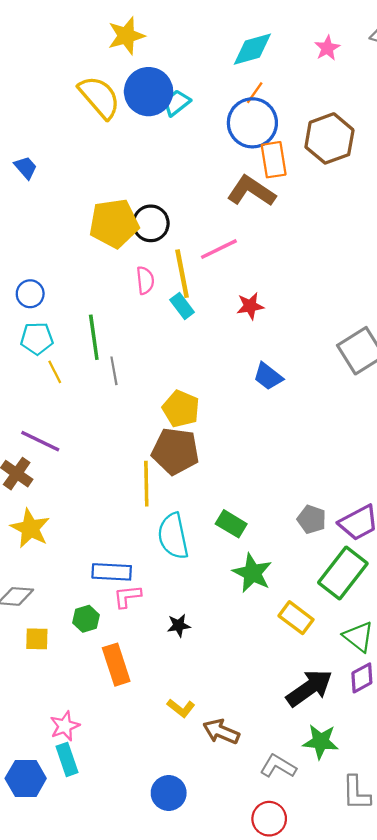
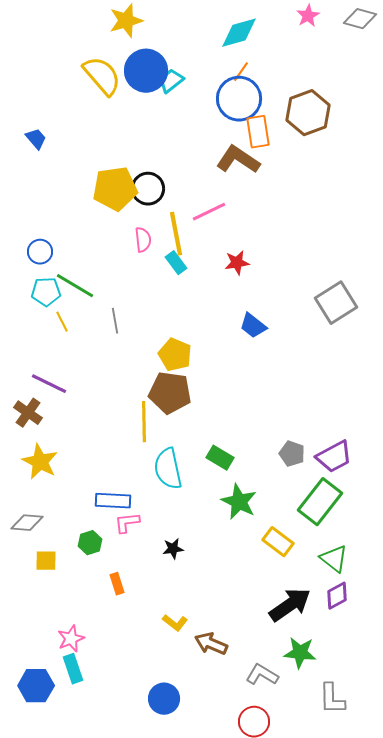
pink star: (327, 48) -> (308, 16), moved
green line: (94, 337) -> (75, 286), moved, turned -51
orange rectangle: (116, 665) -> (117, 584), size x0.6

